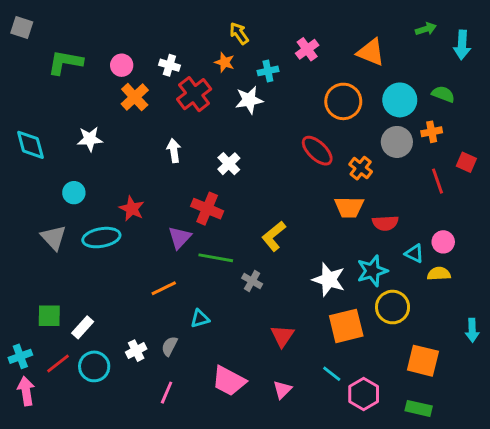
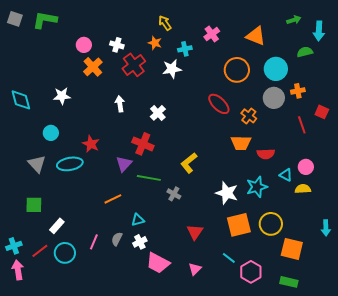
green L-shape: (65, 62) -> (45, 20), moved
green semicircle: (443, 94) -> (305, 52), moved, turned -35
yellow circle: (393, 307) -> (271, 224), moved
green square: (49, 316) -> (34, 205), moved
white cross: (136, 351) -> (140, 242), moved
pink line: (167, 393) -> (94, 242), moved

